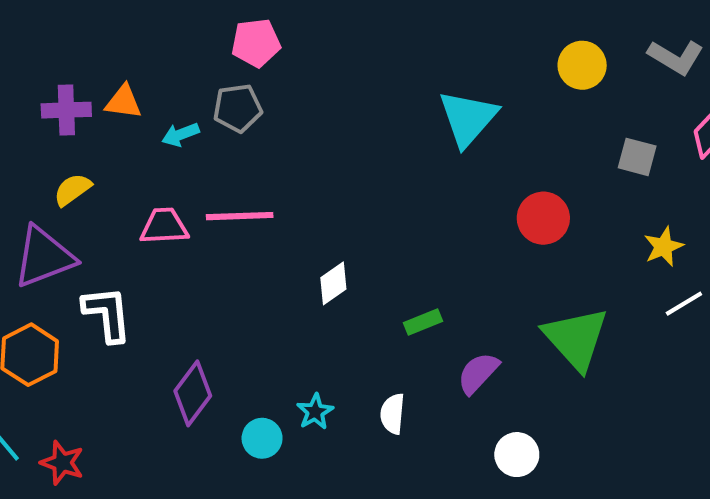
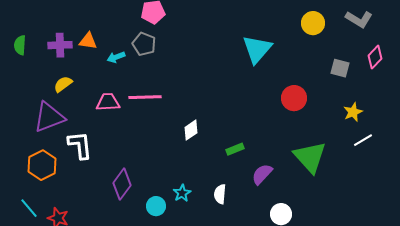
gray pentagon: (238, 108) -> (144, 44), turned 30

